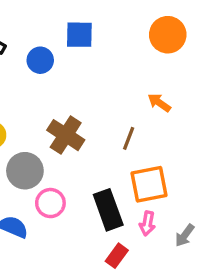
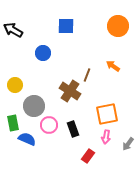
blue circle: (40, 60) -> (43, 53), moved
brown cross: (66, 135) -> (70, 91), moved
brown line: (129, 138) -> (87, 75), moved
black rectangle: (108, 210) -> (73, 129), moved, size x0.7

